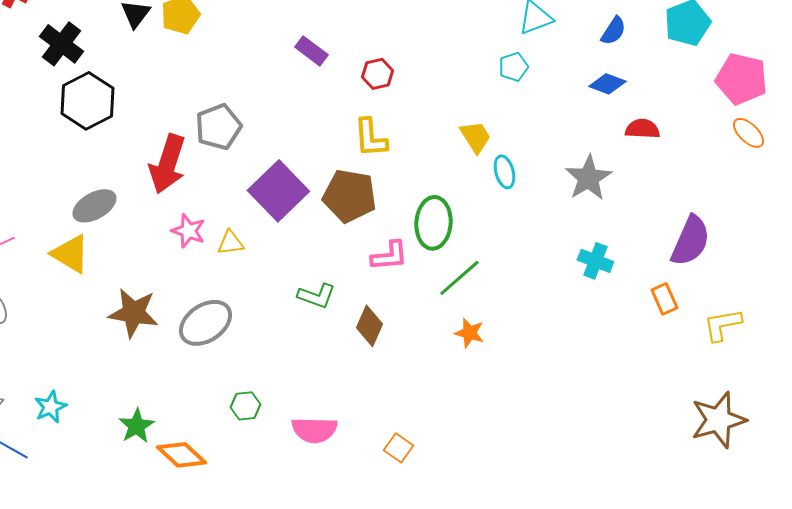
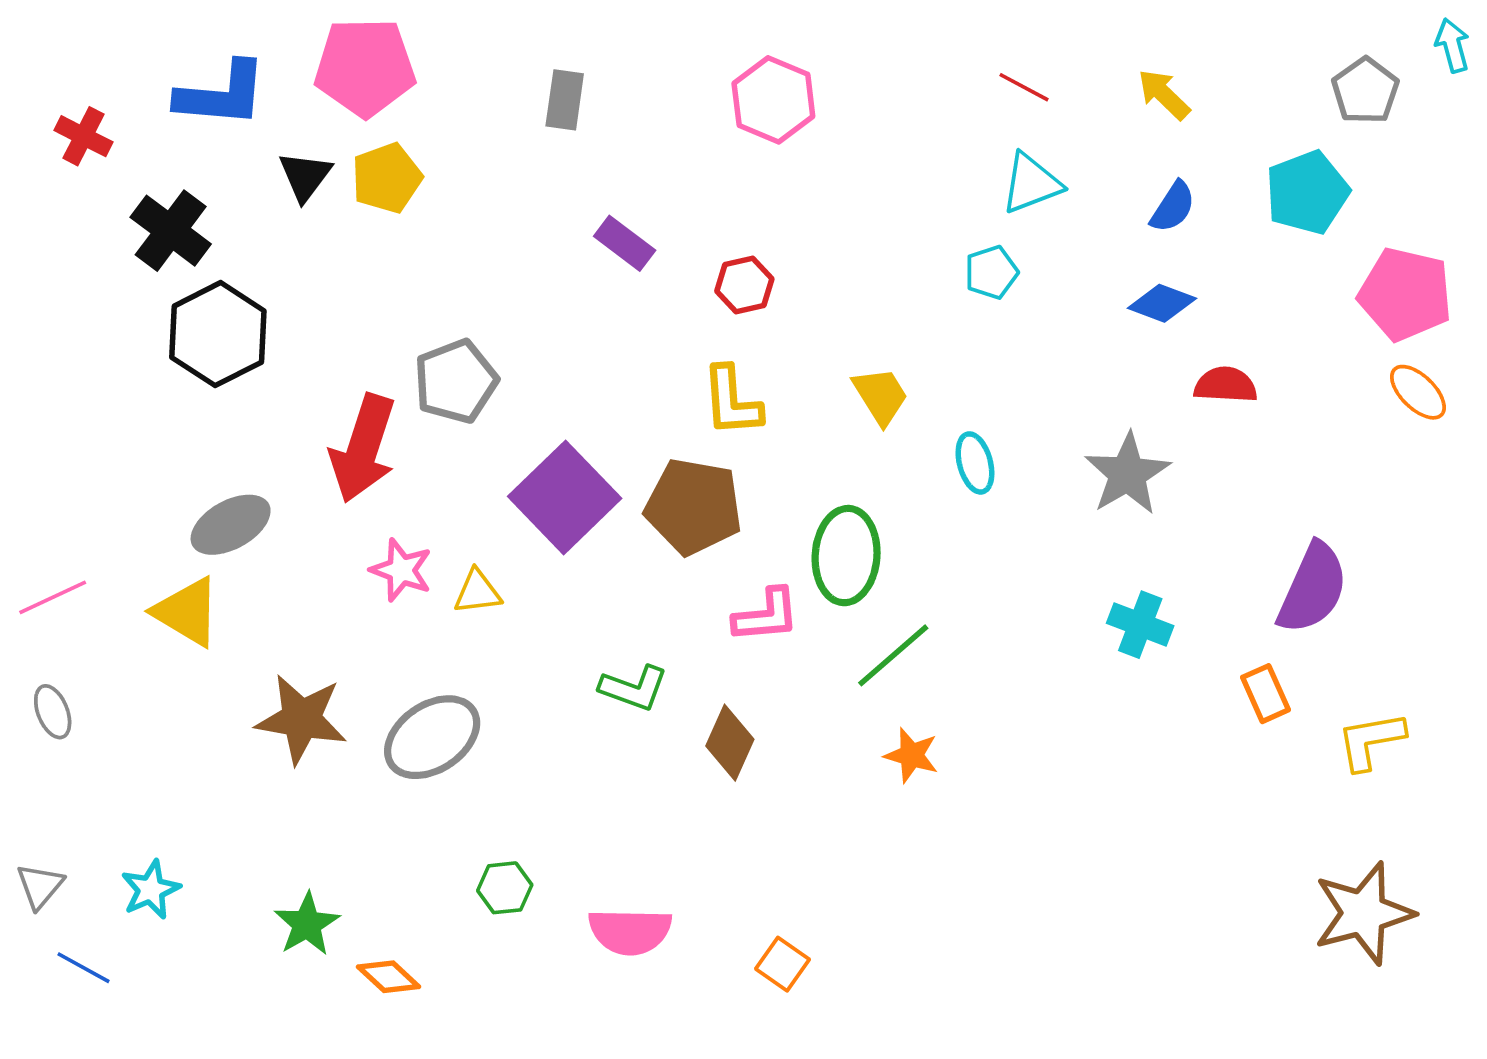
yellow trapezoid: (475, 137) -> (881, 396), moved
orange diamond: (181, 455) -> (389, 977), size x0.7

